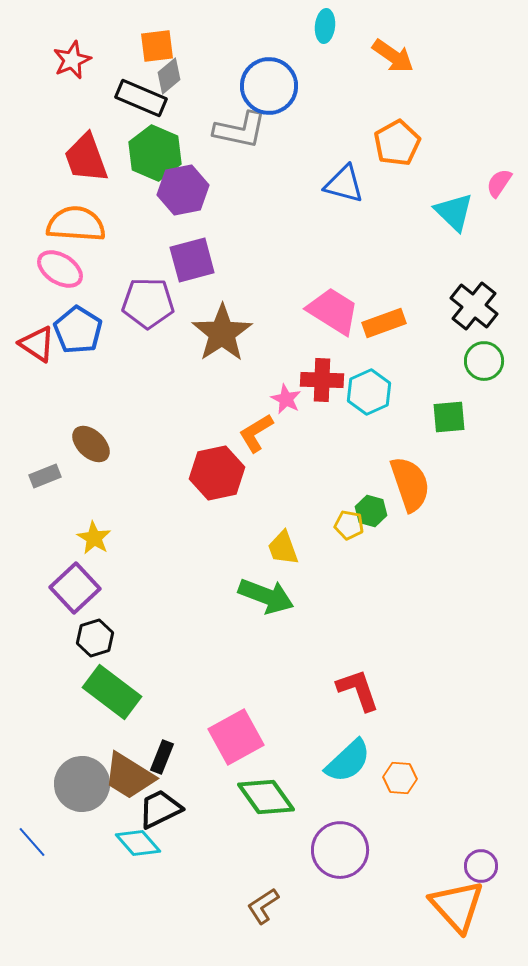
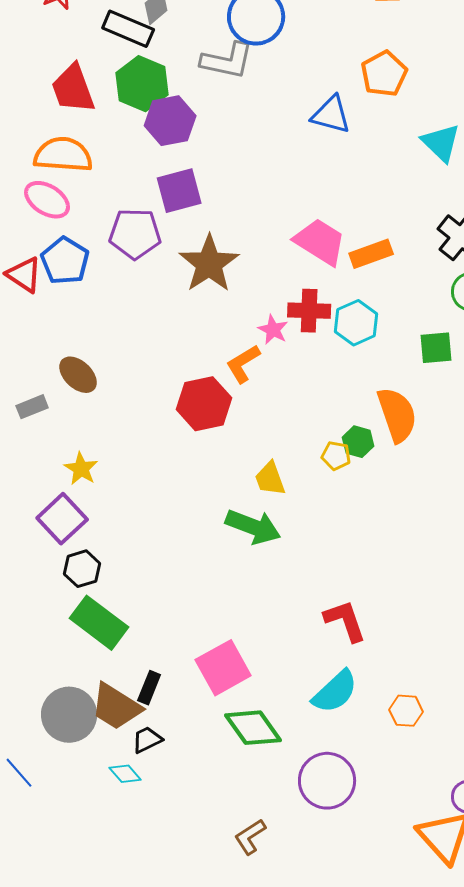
orange hexagon: (400, 778) -> (406, 711), moved
black trapezoid: (160, 809) -> (147, 740), size x0.7
cyan diamond: (138, 843) -> (125, 774), size x0.7

